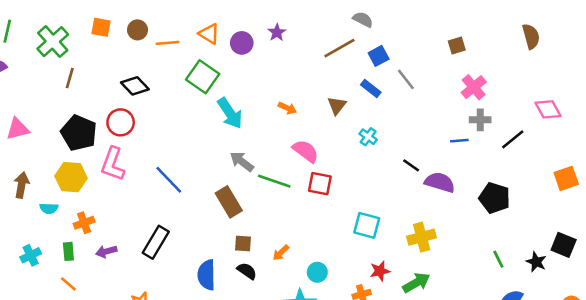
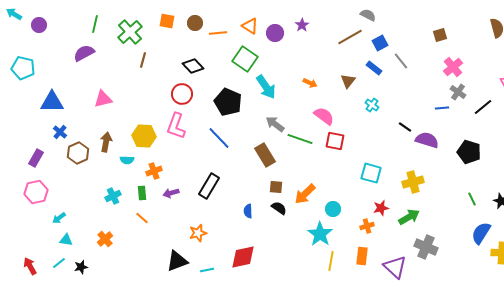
gray cross: (480, 120) -> (458, 92), turned 35
black pentagon: (79, 133) -> (228, 102), moved
orange arrow: (281, 253) -> (305, 194), size x1.6
blue semicircle: (207, 275) -> (248, 211), size x0.6

